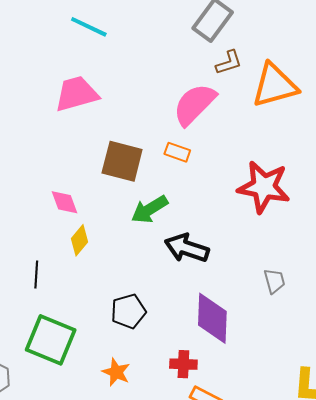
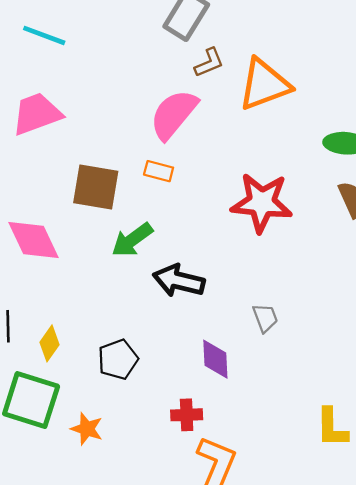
pink diamond: (65, 202) -> (34, 240), size x1.6
yellow diamond: (79, 240) -> (50, 343), moved
gray trapezoid: (274, 281) -> (265, 318), moved
purple diamond: (212, 318) -> (215, 359), size x0.7
orange star: (116, 372) -> (87, 429), moved

